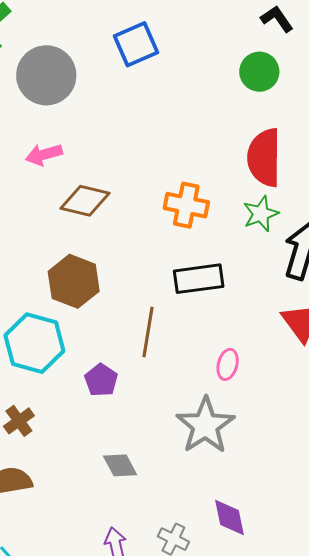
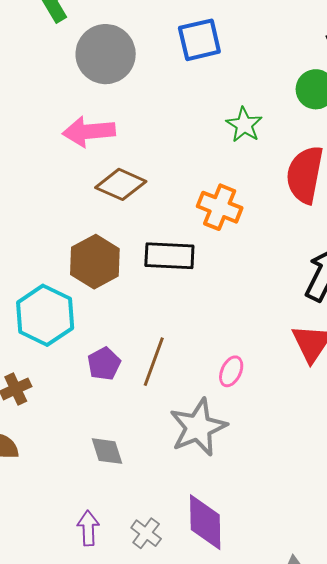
pink arrow: (44, 155) -> (89, 131), size x1.4
green star: (261, 214) -> (244, 125), moved, turned -30
black rectangle: (199, 279) -> (169, 256), moved
brown line: (148, 332) -> (154, 362), moved
purple diamond: (230, 517) -> (205, 522), size x1.4

